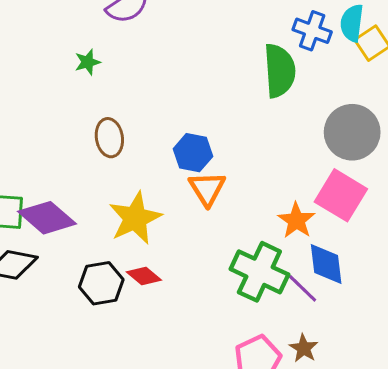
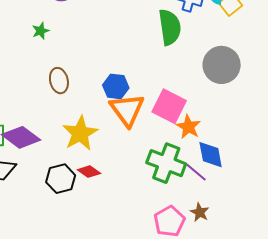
orange triangle: (207, 188) -> (127, 110), size x1.4
pink square: (341, 195) -> (169, 106), moved

